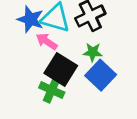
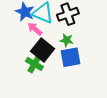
blue square: (101, 75) -> (71, 57), turned 30

